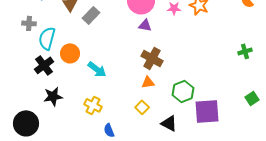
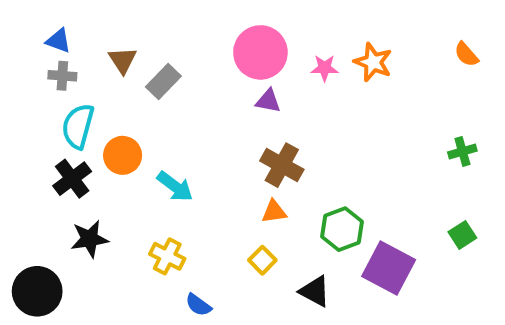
gray cross: (29, 23) -> (62, 76), moved
green square: (252, 98) -> (462, 235), moved
purple square: (207, 111) -> (389, 268), turned 32
blue semicircle: (109, 130) -> (198, 305), turned -32

